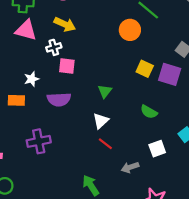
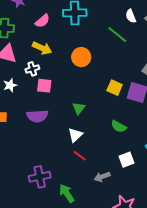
orange circle: (130, 30) -> (81, 57), moved
white star: (32, 79) -> (10, 85), moved
purple cross: (39, 141) -> (40, 177), moved

